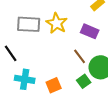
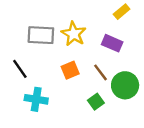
green square: (84, 81) -> (96, 102), moved
orange square: (54, 85) -> (70, 70), moved

